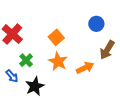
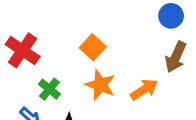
blue circle: (96, 24) -> (171, 16), moved

